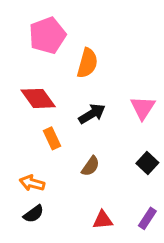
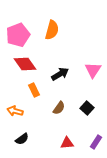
pink pentagon: (47, 35) -> (18, 35), moved
orange semicircle: (87, 63) -> (52, 30), moved
black square: (147, 163) -> (87, 108), moved
orange arrow: (32, 183) -> (15, 111), moved

